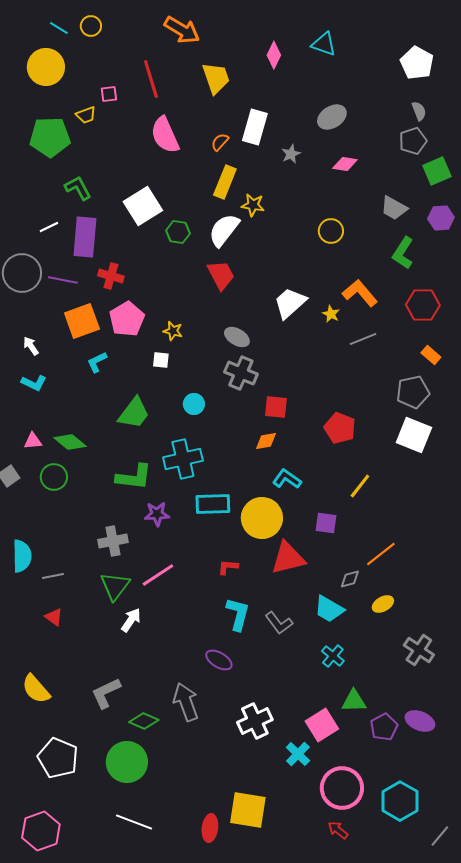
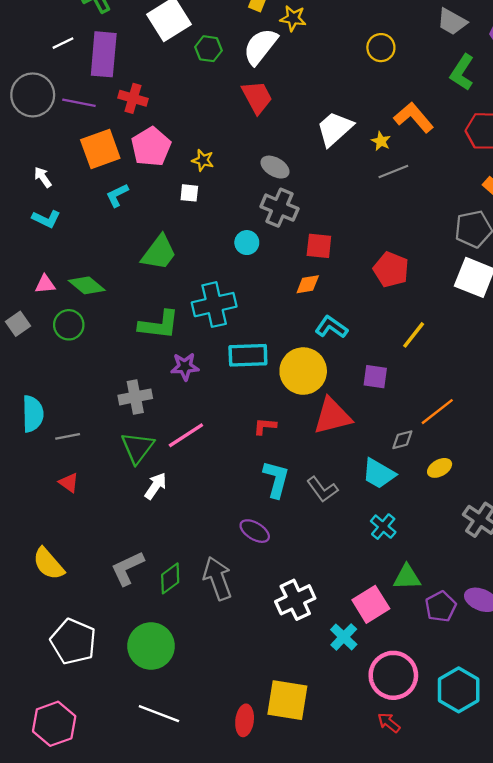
gray line: (363, 339) -> (393, 172), moved
cyan circle: (194, 404) -> (247, 243), moved
green diamond: (144, 721) -> (170, 578), moved, turned -60

